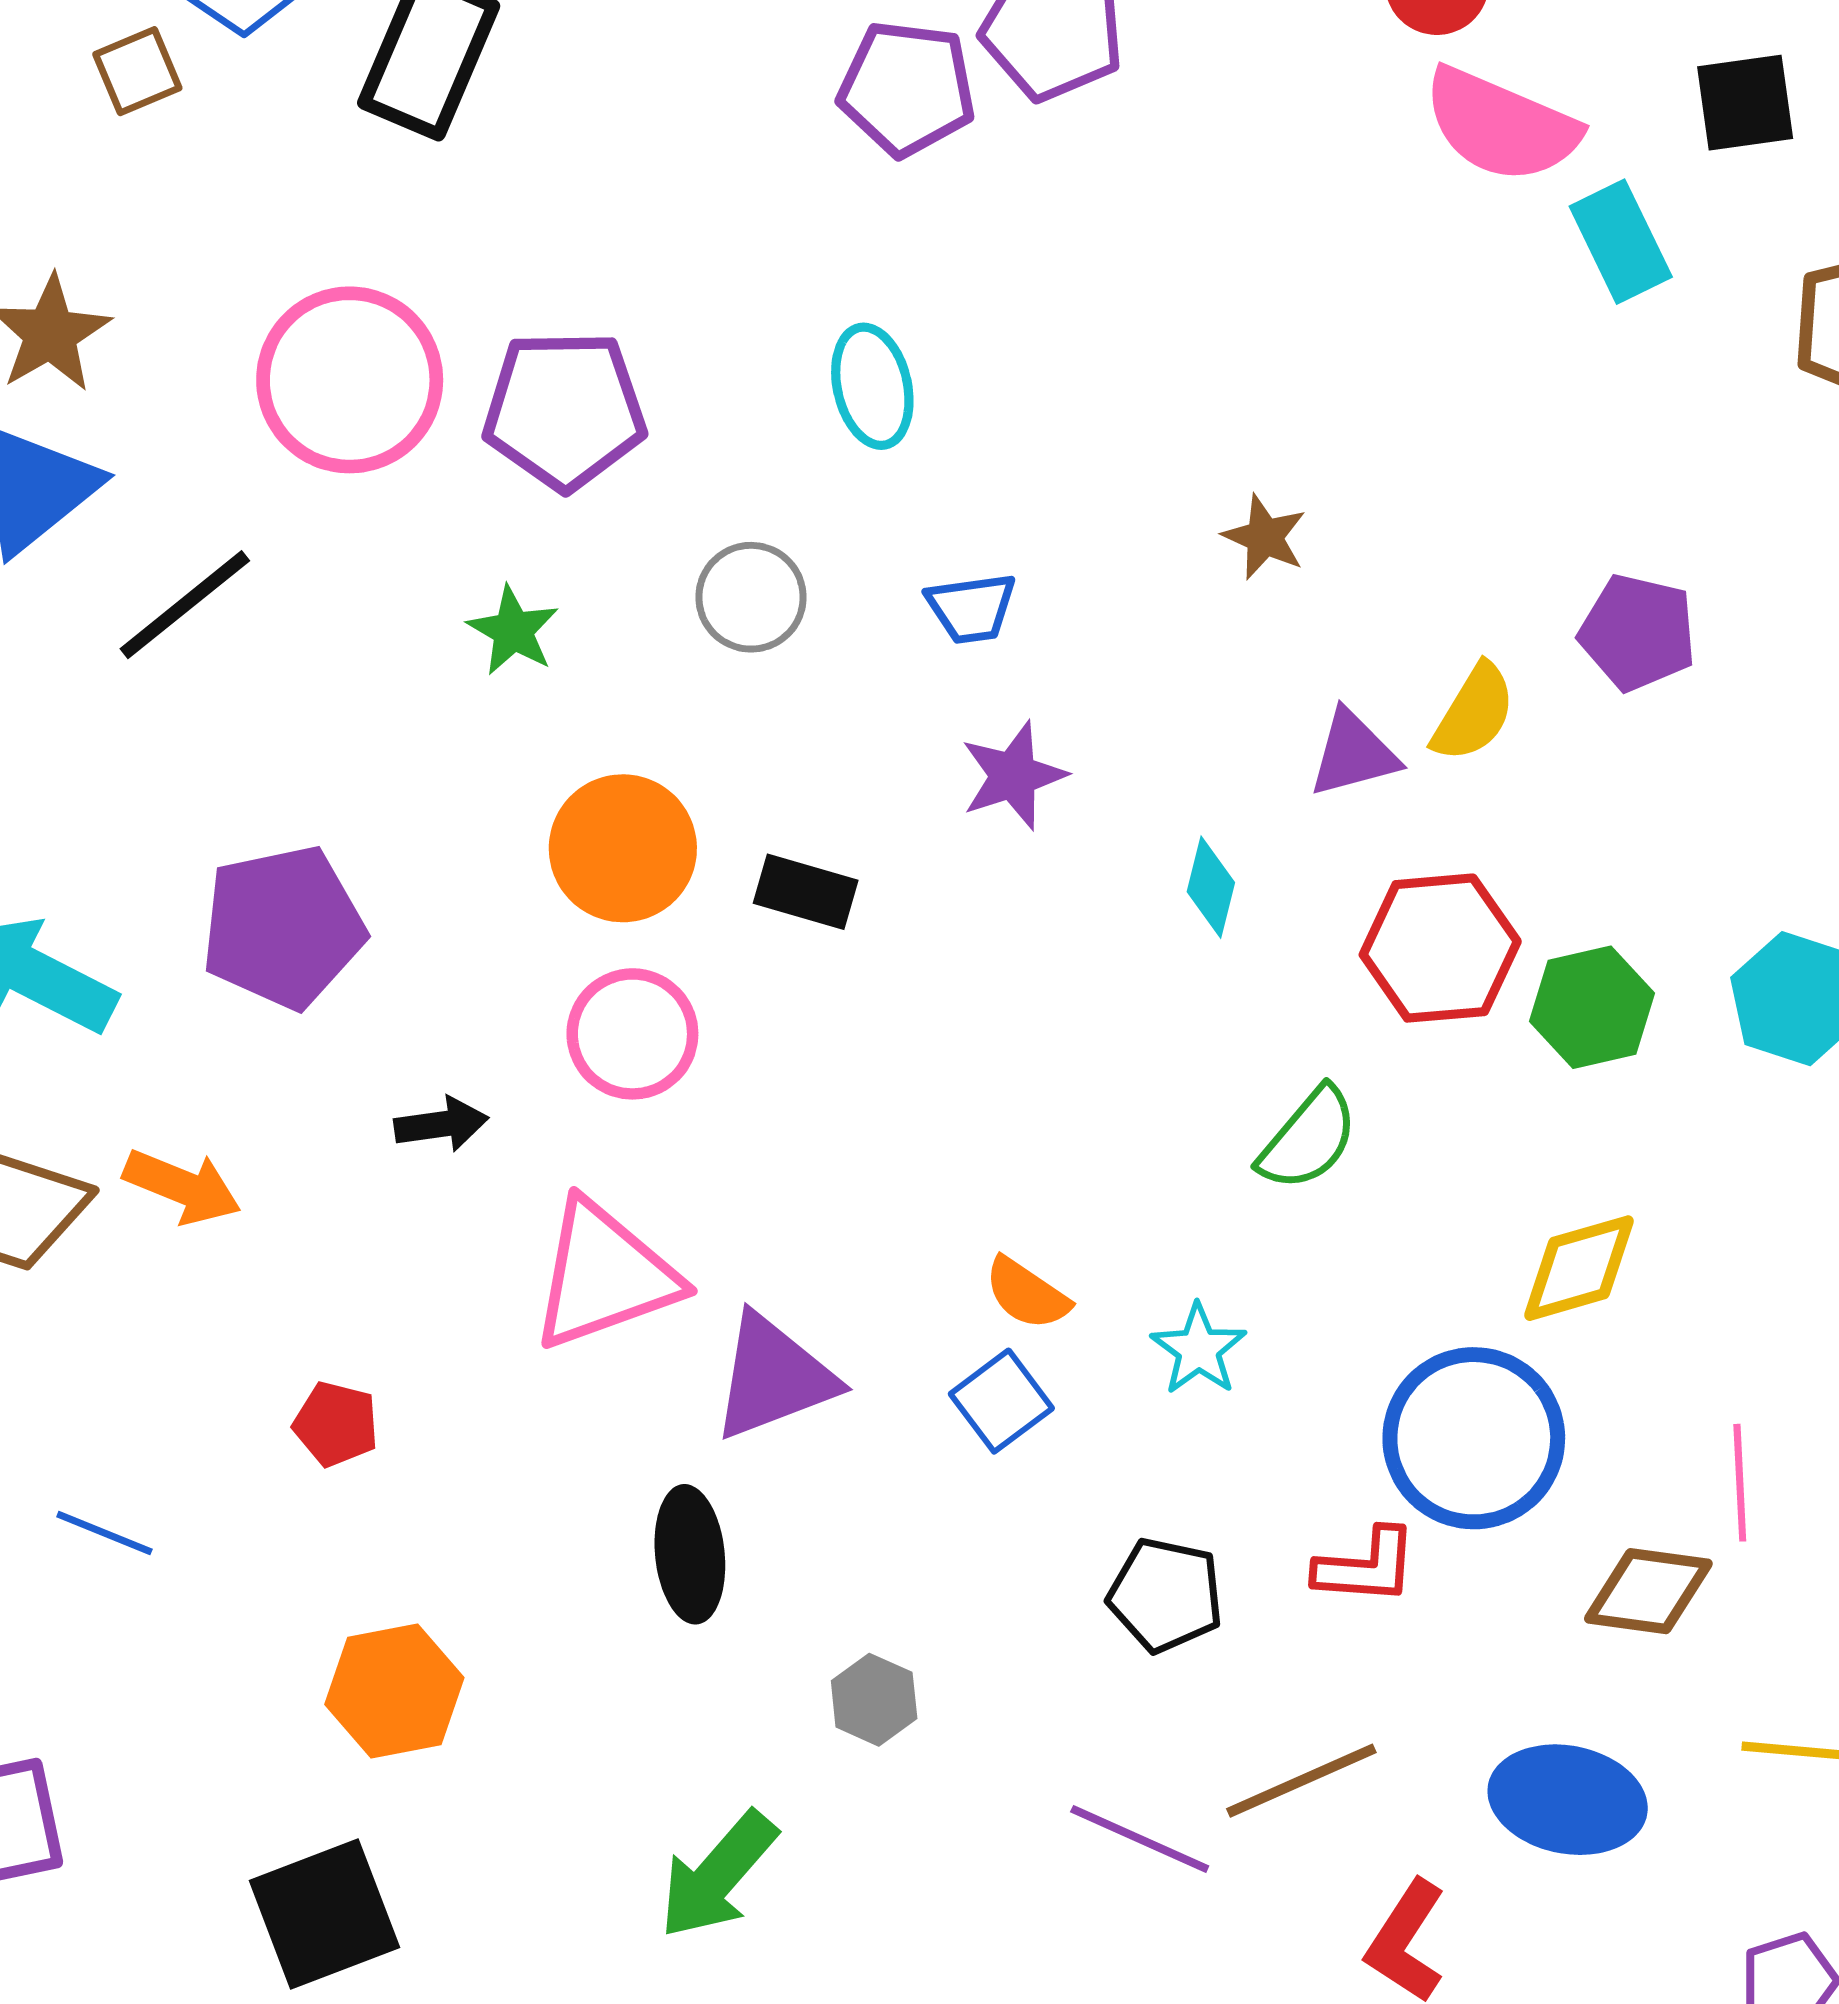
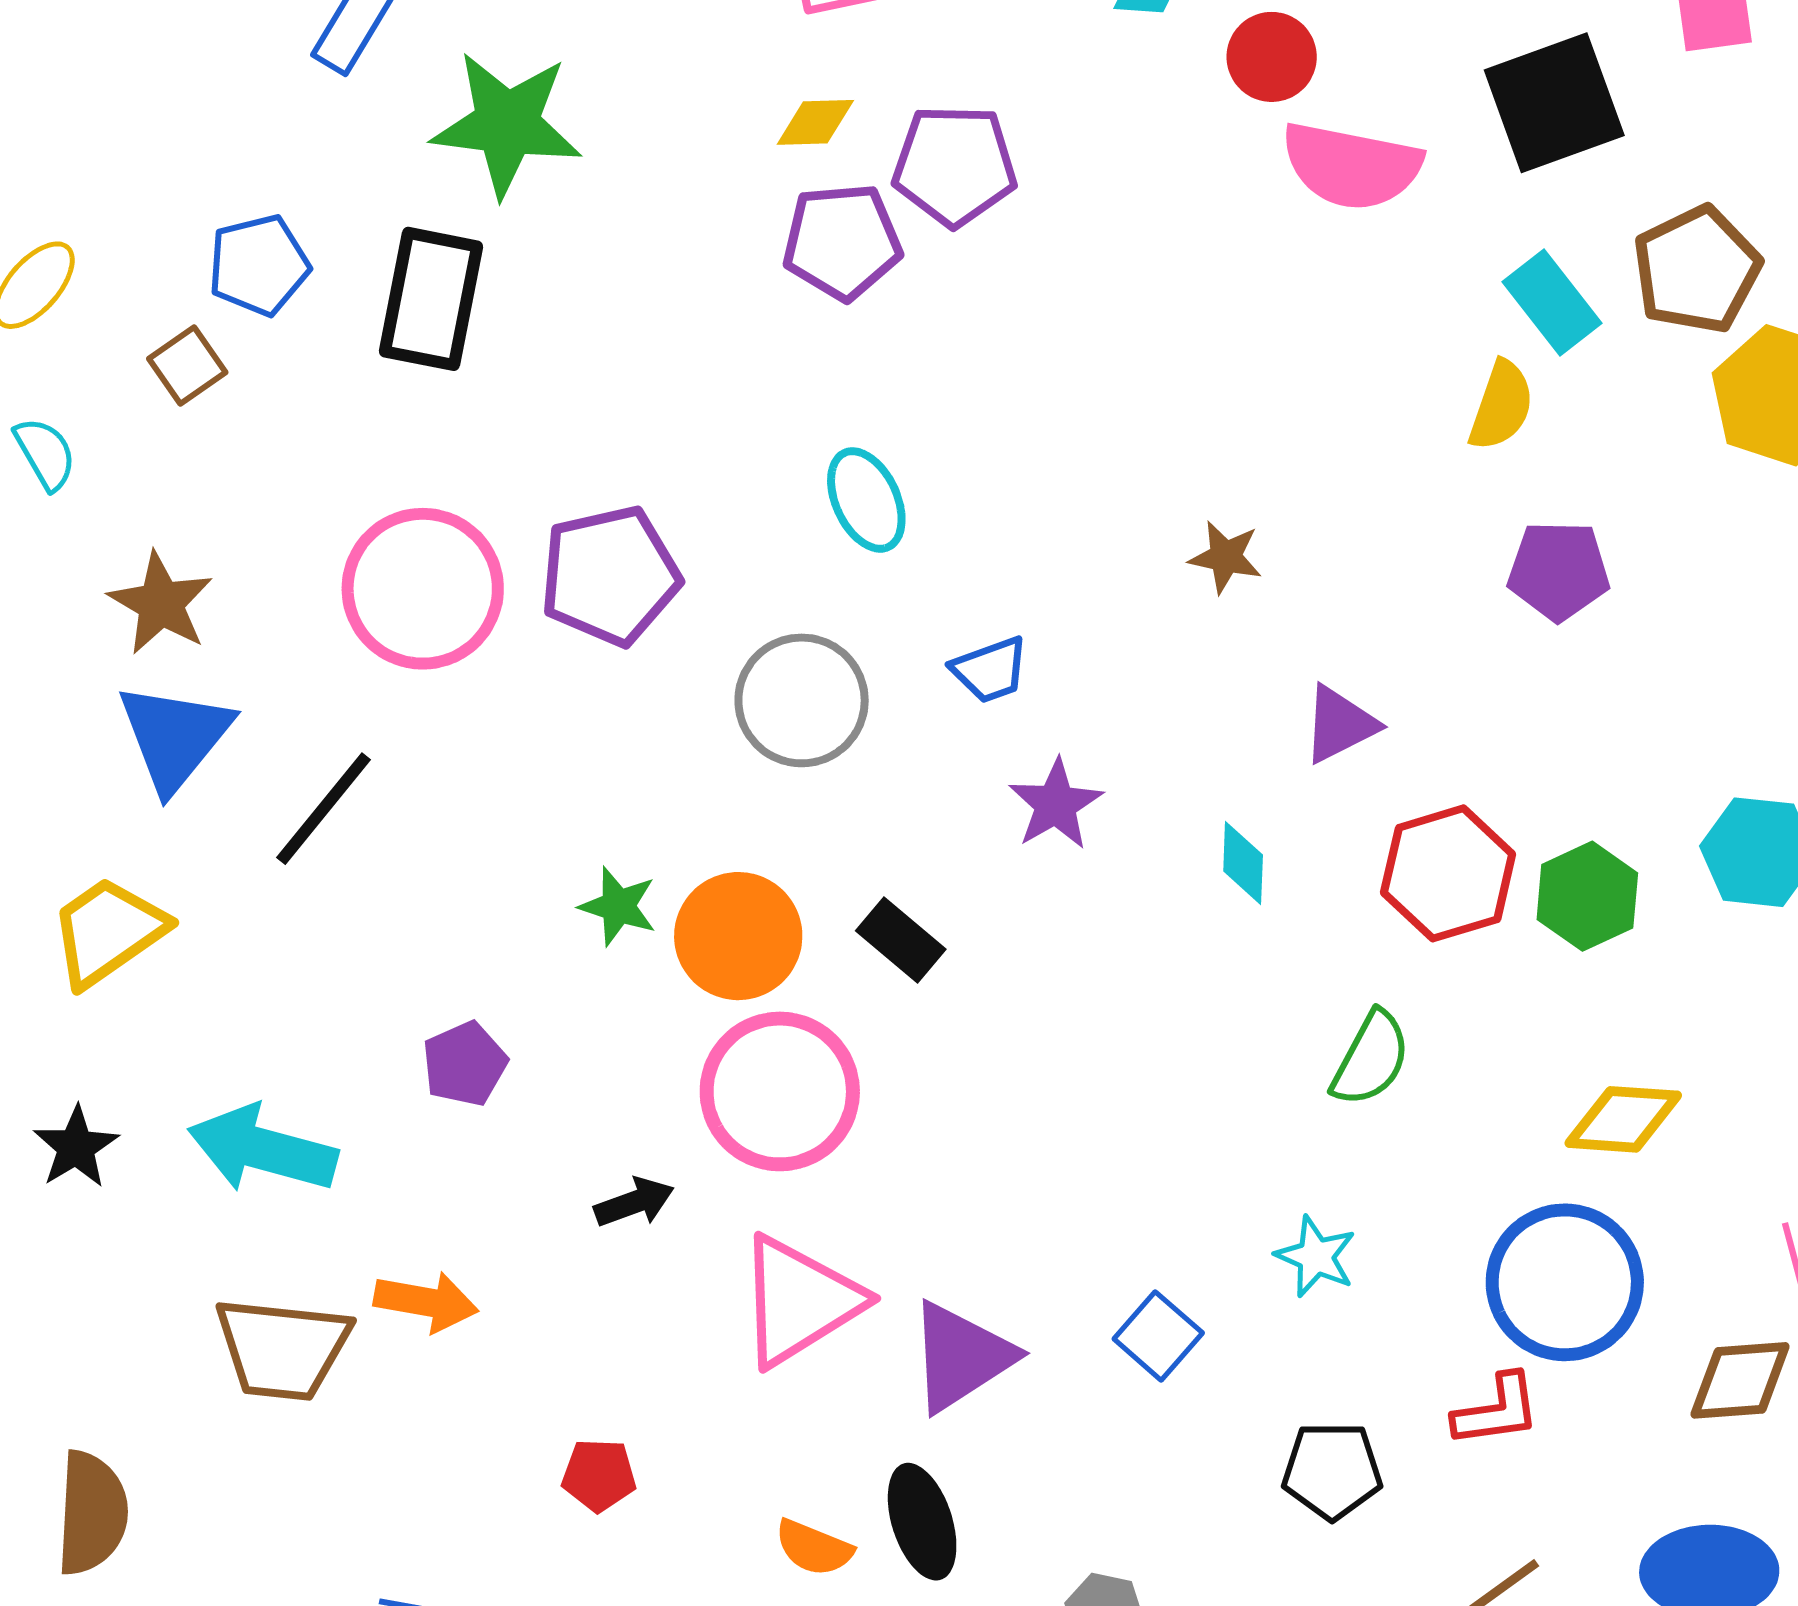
black square: (1745, 103) -> (1554, 103), size x1.5
cyan rectangle: (1621, 242) -> (1552, 303), moved
gray circle: (751, 597) -> (802, 700), size x1.4
green star: (513, 631) -> (618, 906), moved
yellow semicircle: (1474, 713) -> (1501, 406), moved
black rectangle: (806, 892) -> (901, 940), turned 36
purple pentagon: (283, 927) -> (465, 1064), size x0.6
pink circle: (632, 1034) -> (780, 1091), size x1.4
yellow diamond: (1579, 1268) -> (1623, 1119), turned 32
orange semicircle: (1027, 1294) -> (814, 1548), moved

